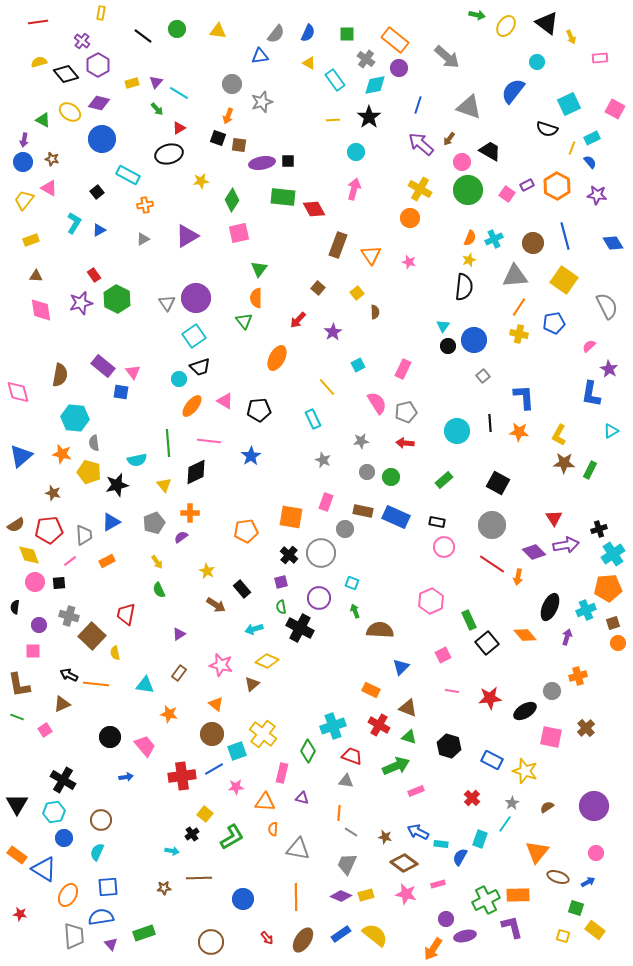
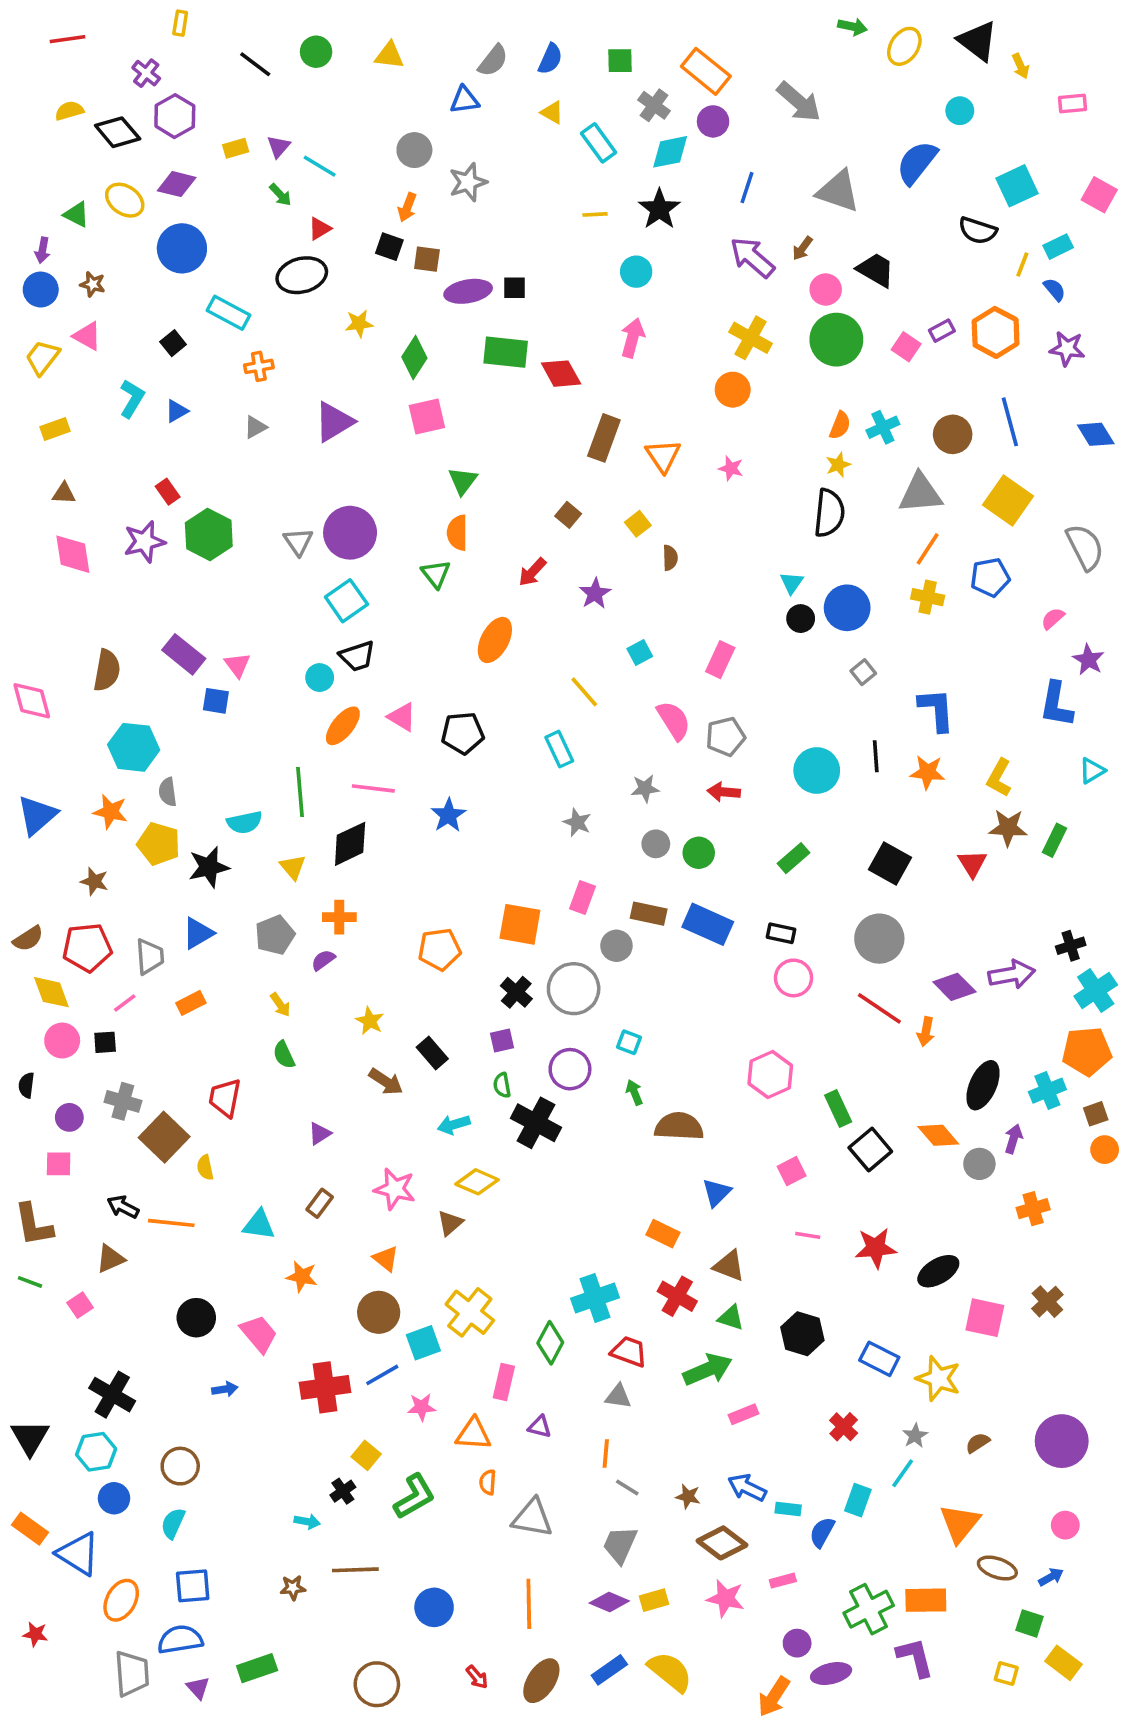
red triangle: (554, 518) -> (972, 864), moved
gray circle: (552, 691) -> (979, 1164), moved

